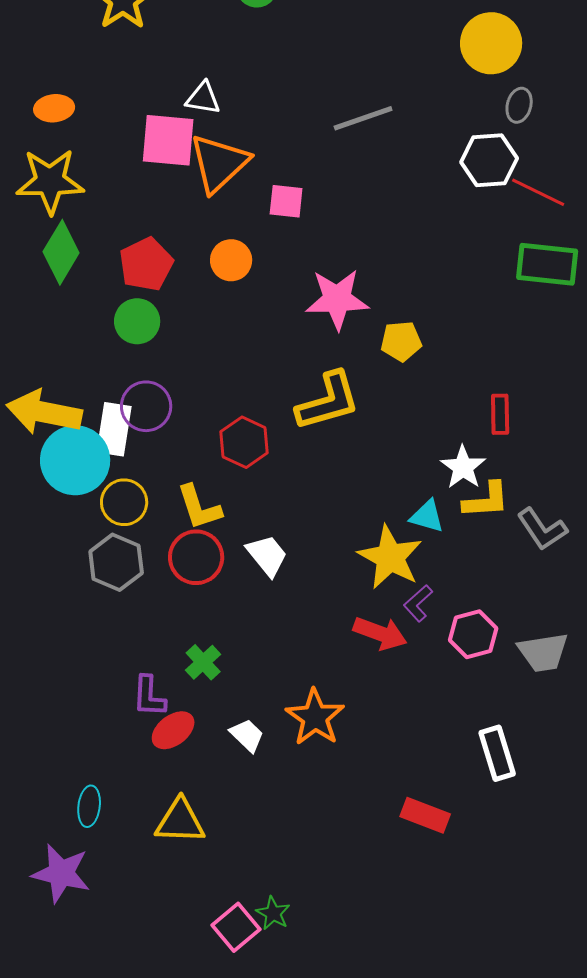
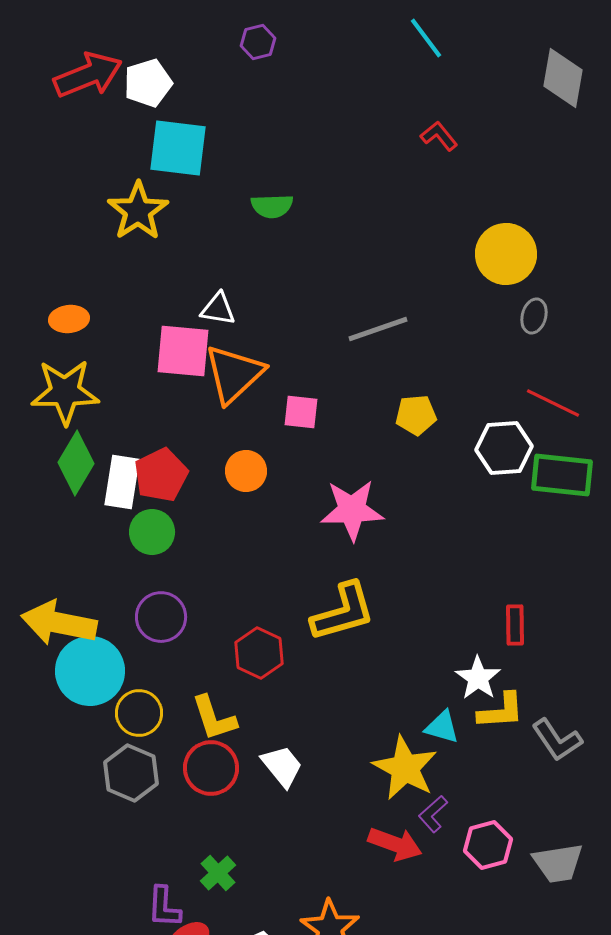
white hexagon: (489, 160) -> (504, 448), moved
yellow pentagon: (401, 341) -> (416, 415), moved
white rectangle: (114, 429) -> (122, 482), moved

